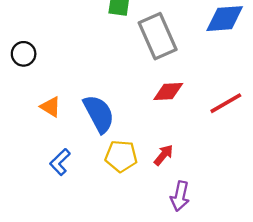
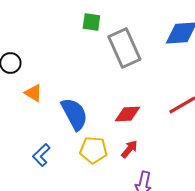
red diamond: (168, 91) -> (127, 114), moved
orange triangle: (51, 107) -> (33, 93), moved

